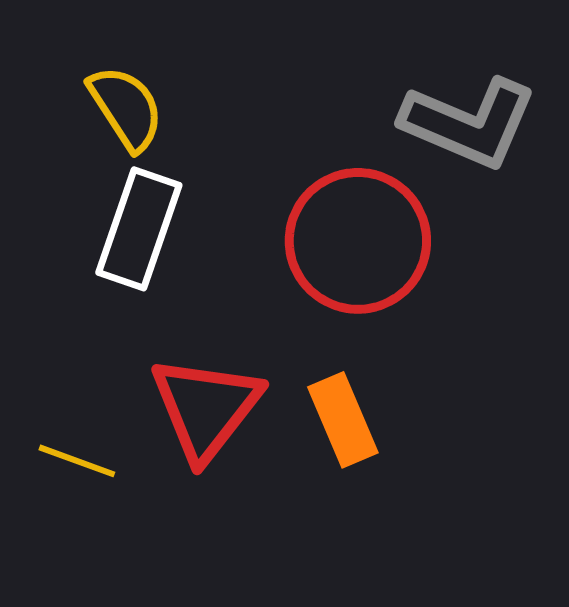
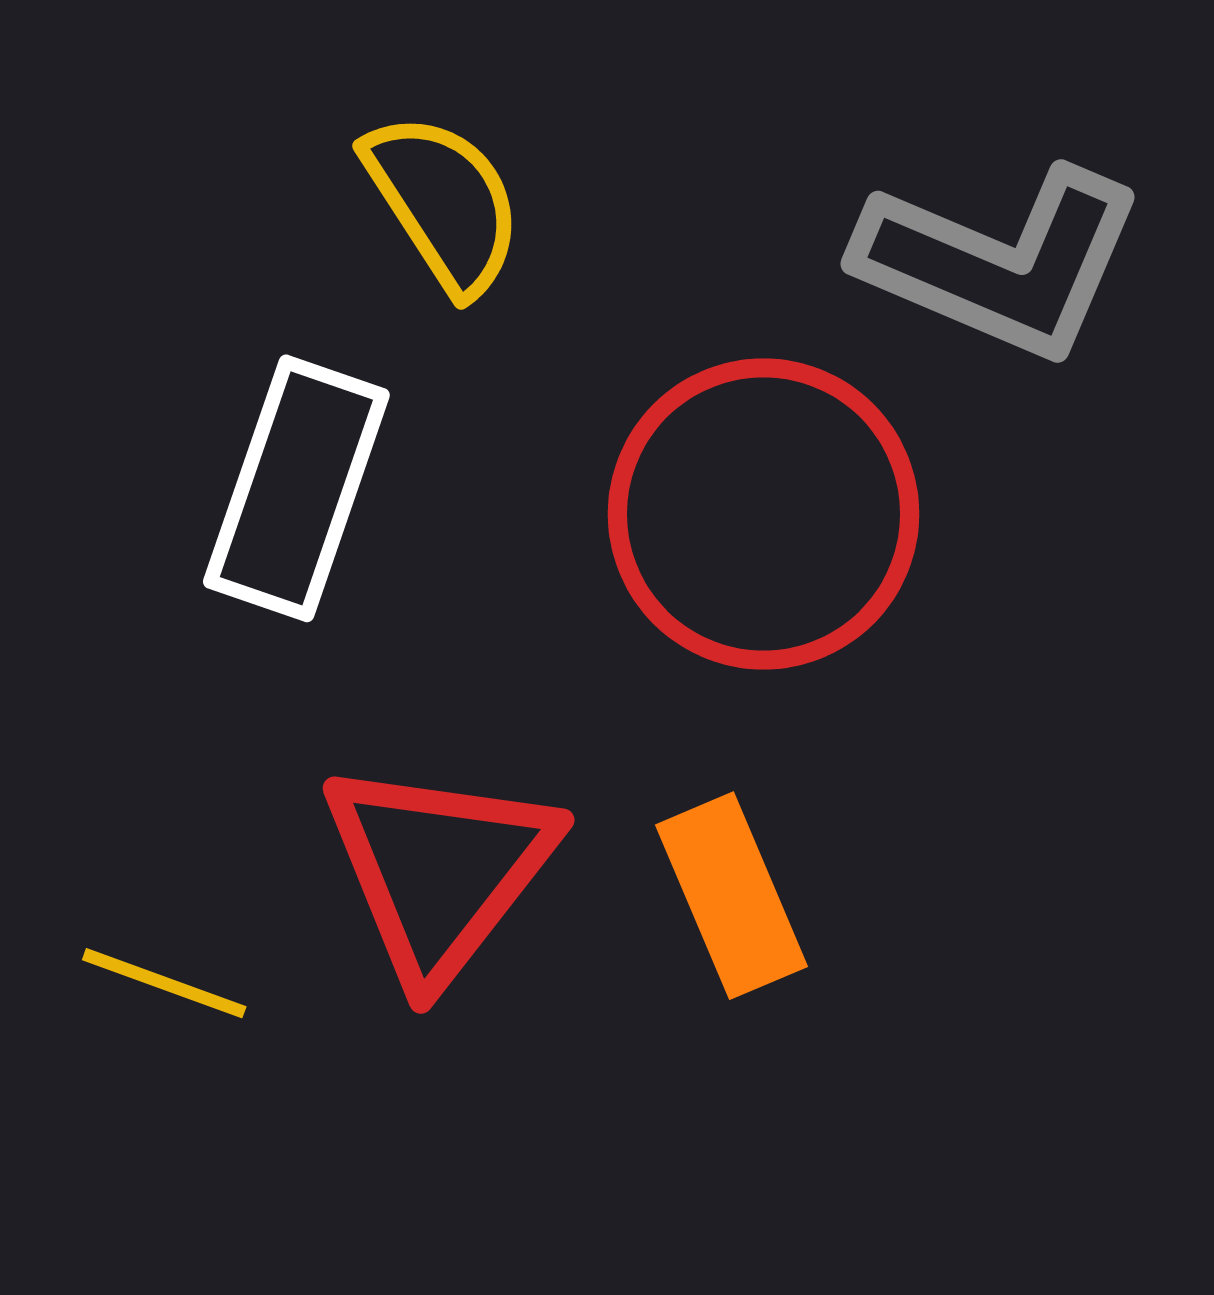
yellow semicircle: (126, 108) -> (444, 203), moved

